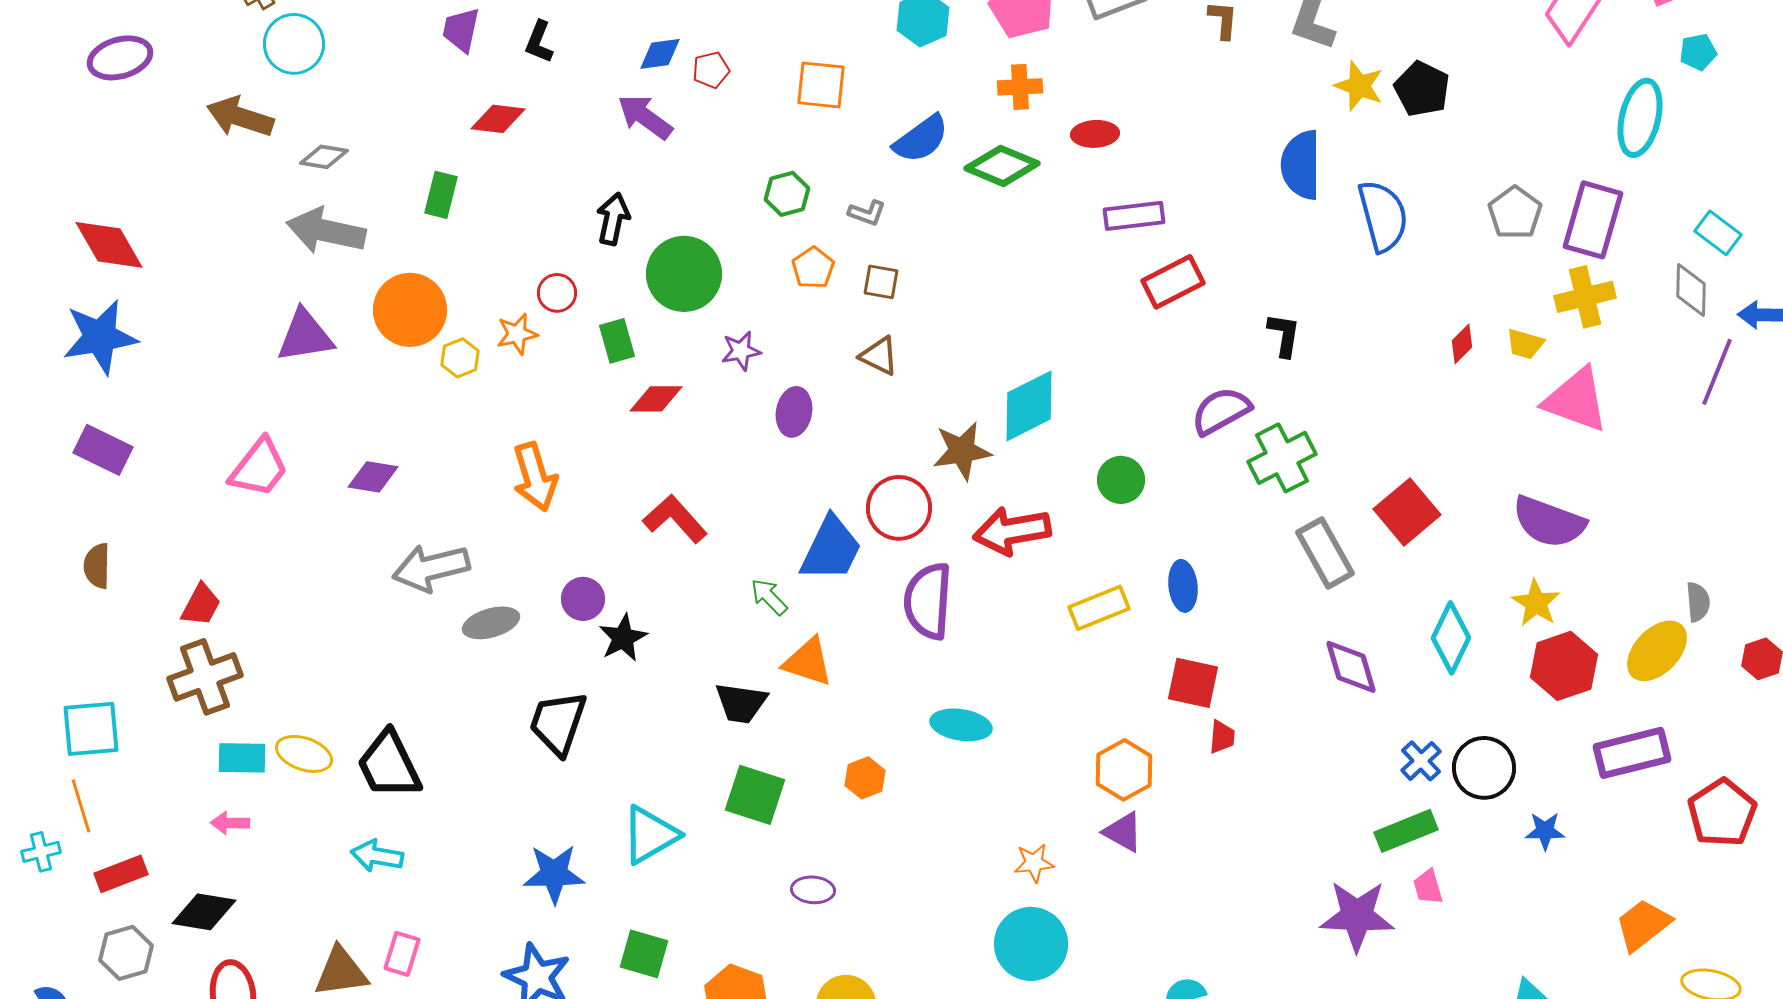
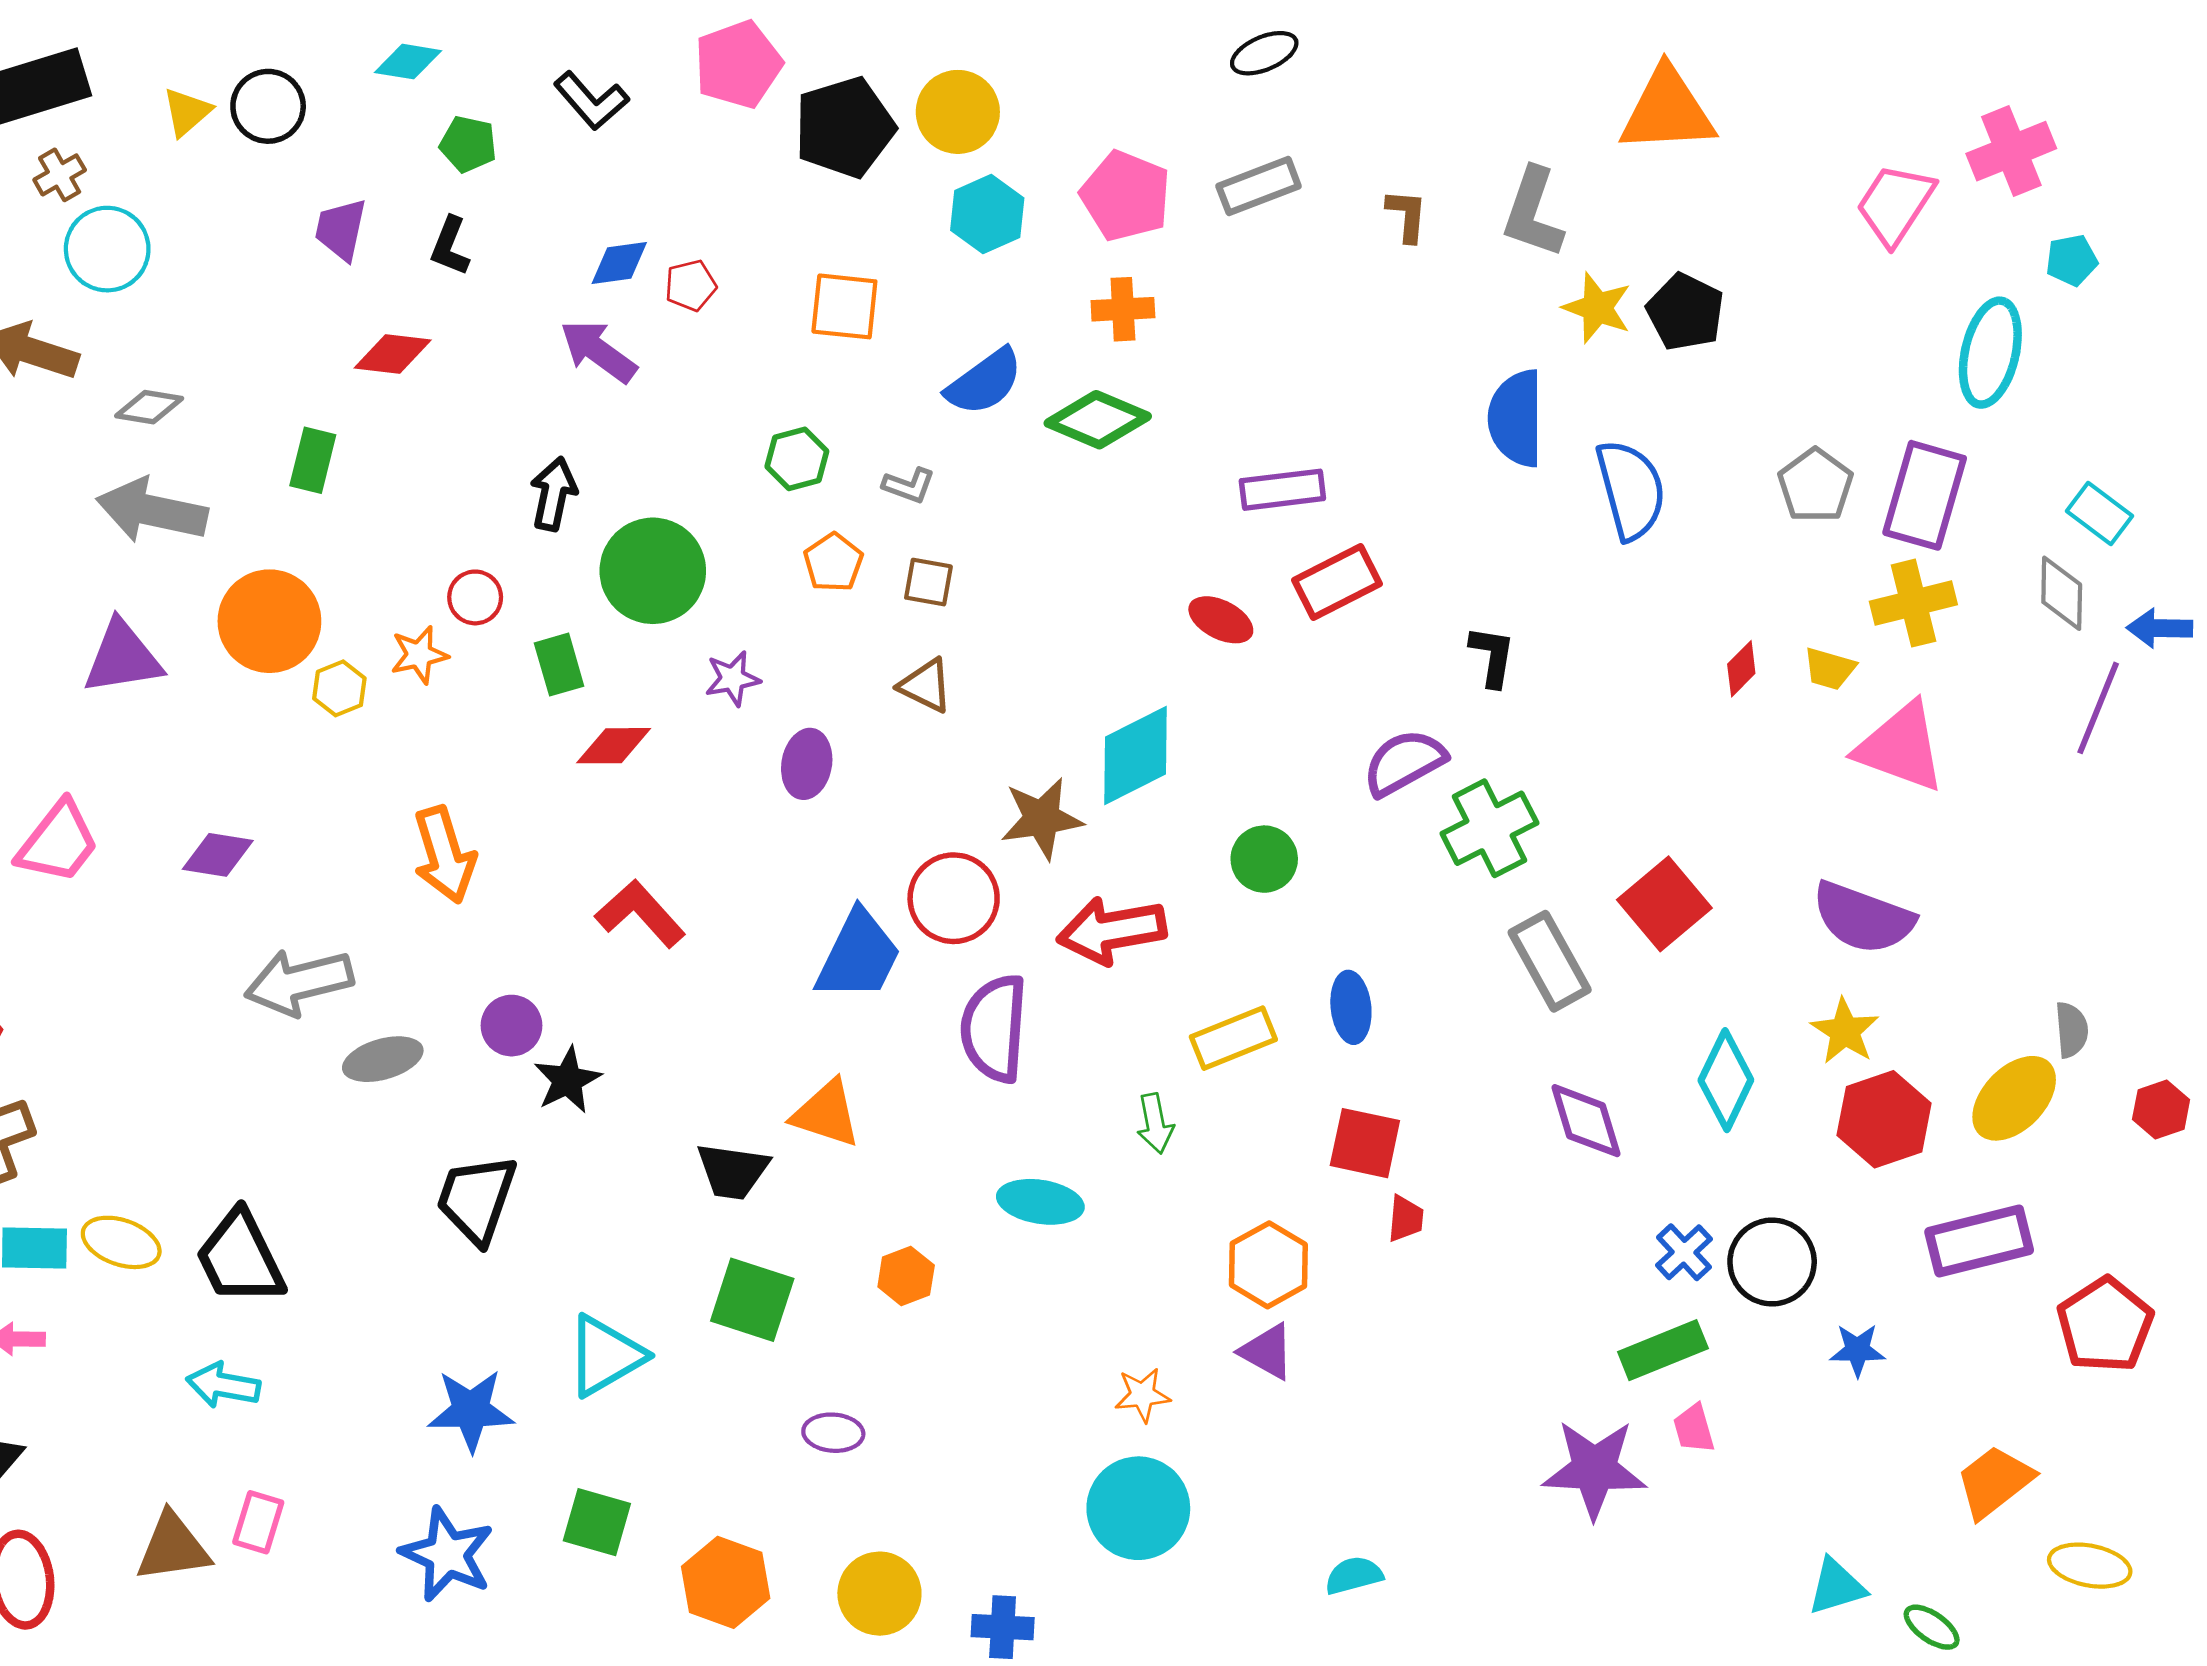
red ellipse: (1095, 134) -> (1221, 620), moved, turned 30
green arrow: (769, 597) -> (1155, 1123), moved, turned -147

